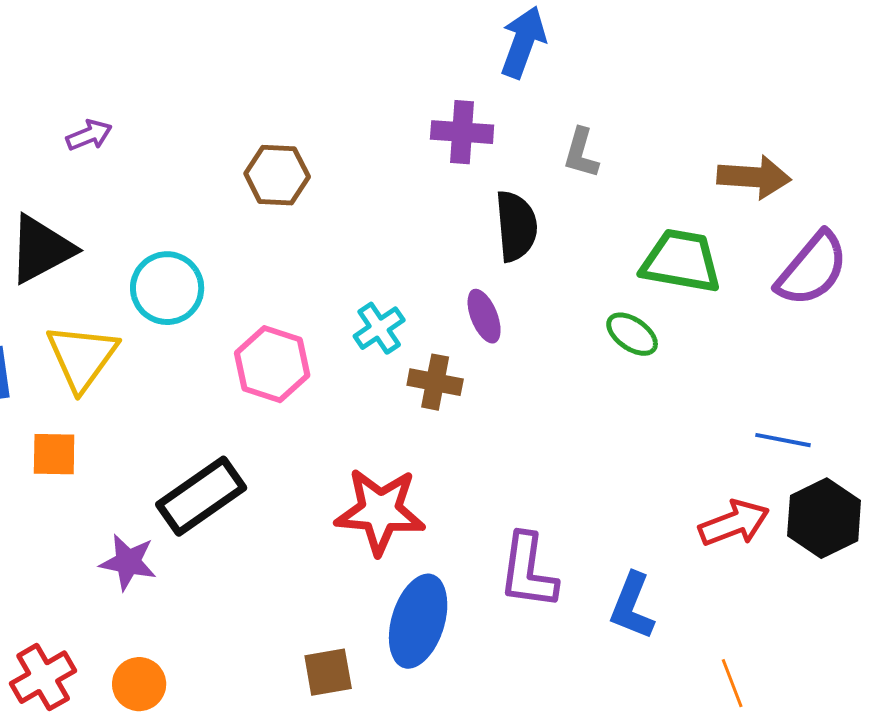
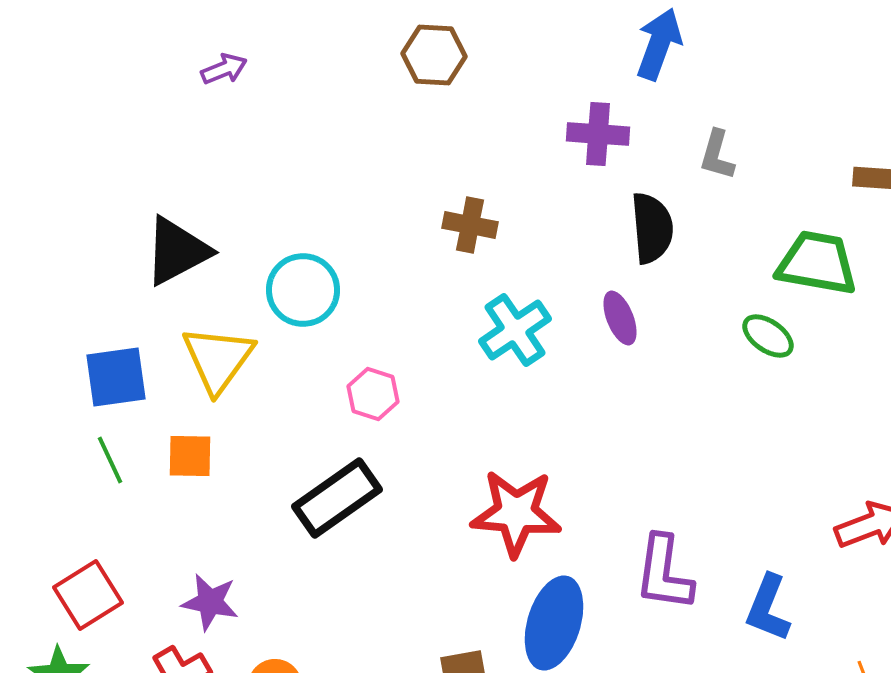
purple arrow: (89, 135) -> (224, 69), moved
brown hexagon: (277, 175) -> (434, 55), moved
cyan cross: (379, 328) -> (515, 330), size x1.4
pink hexagon: (272, 364) -> (373, 394), moved, size x0.7
brown cross: (435, 382) -> (470, 225), moved
purple star: (128, 562) -> (210, 602), moved

